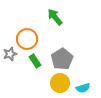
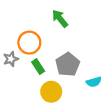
yellow circle: (60, 83) -> (51, 92), moved
cyan semicircle: (83, 88) -> (94, 82), moved

